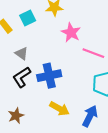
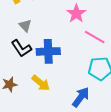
black L-shape: (22, 77) -> (21, 48), turned -100
yellow arrow: (59, 109) -> (41, 83), moved

